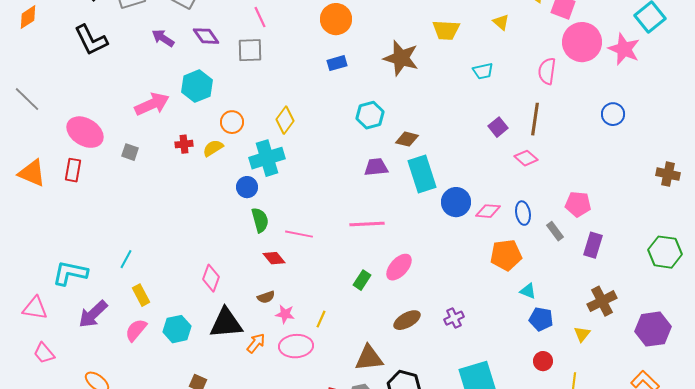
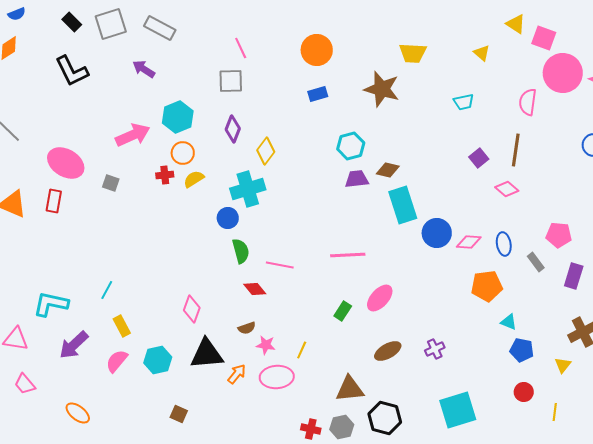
yellow trapezoid: (446, 30) -> (413, 53), moved
purple diamond: (206, 36) -> (233, 129), moved, turned 56
orange circle: (232, 122) -> (183, 153), moved
purple trapezoid: (376, 167) -> (357, 179), moved

